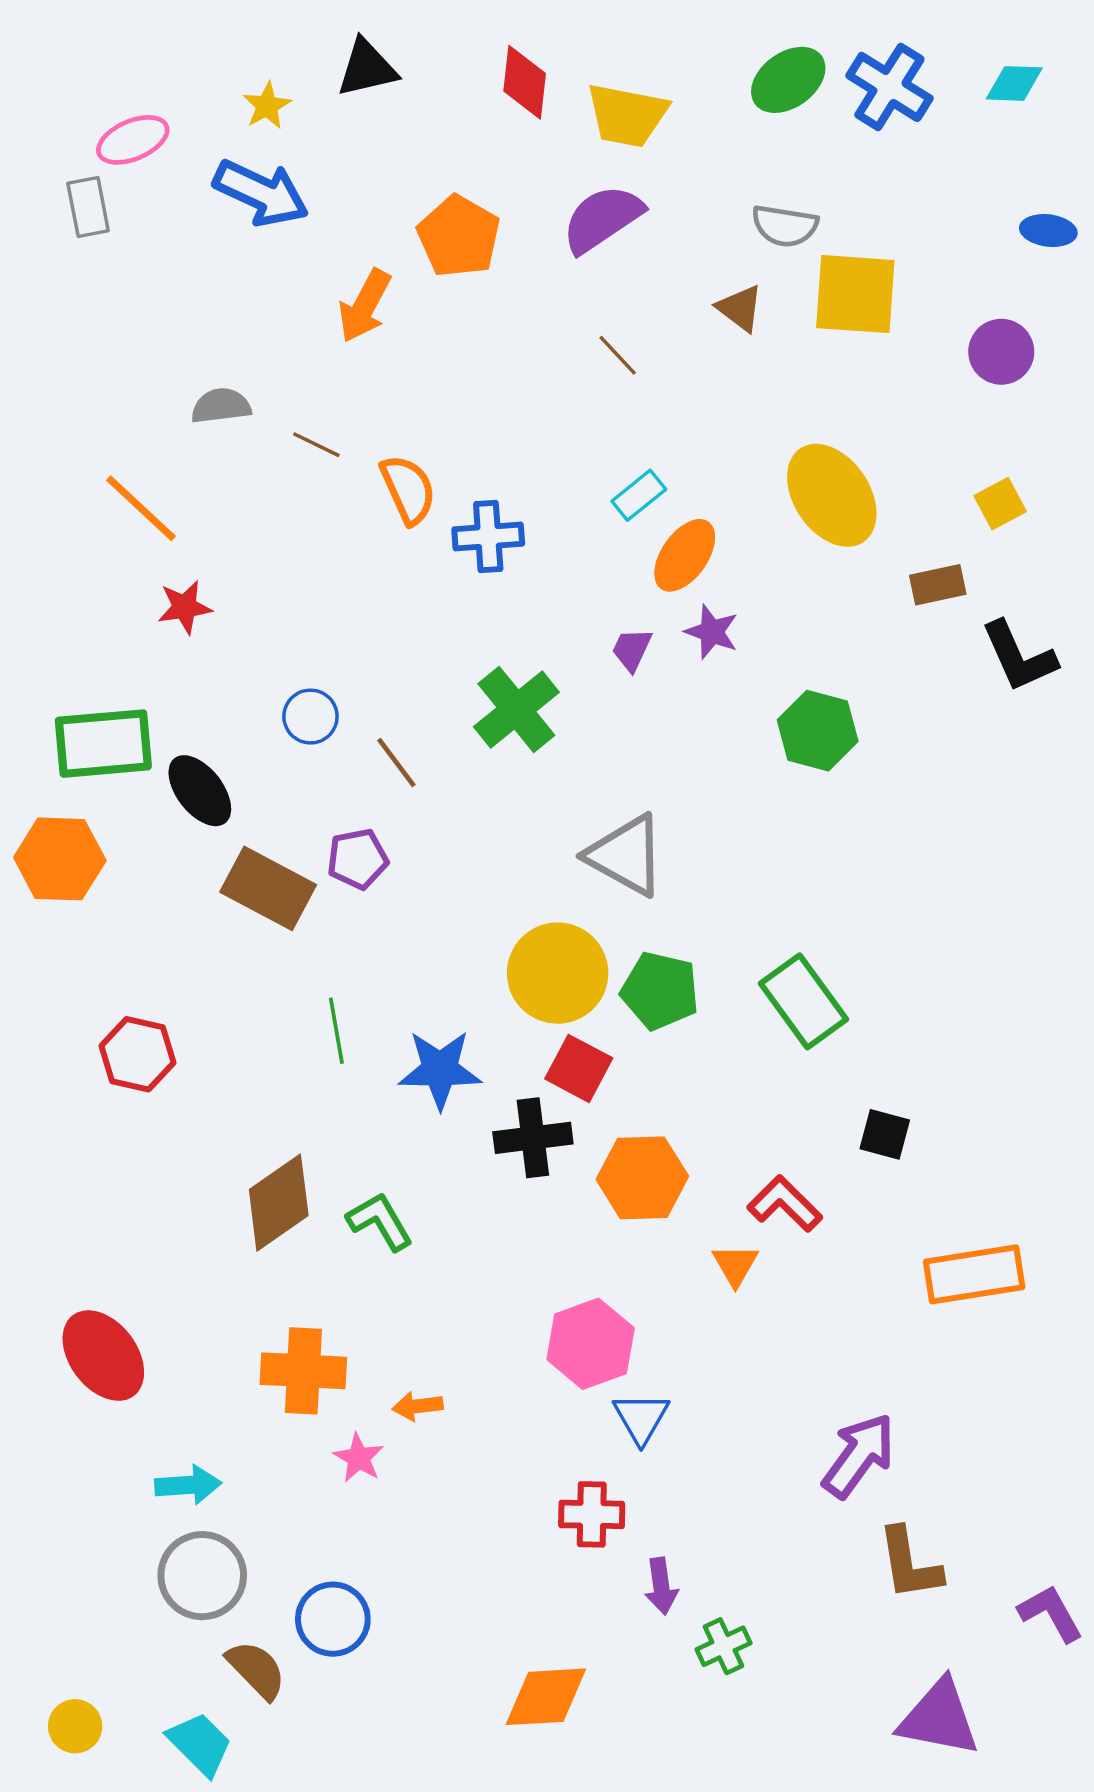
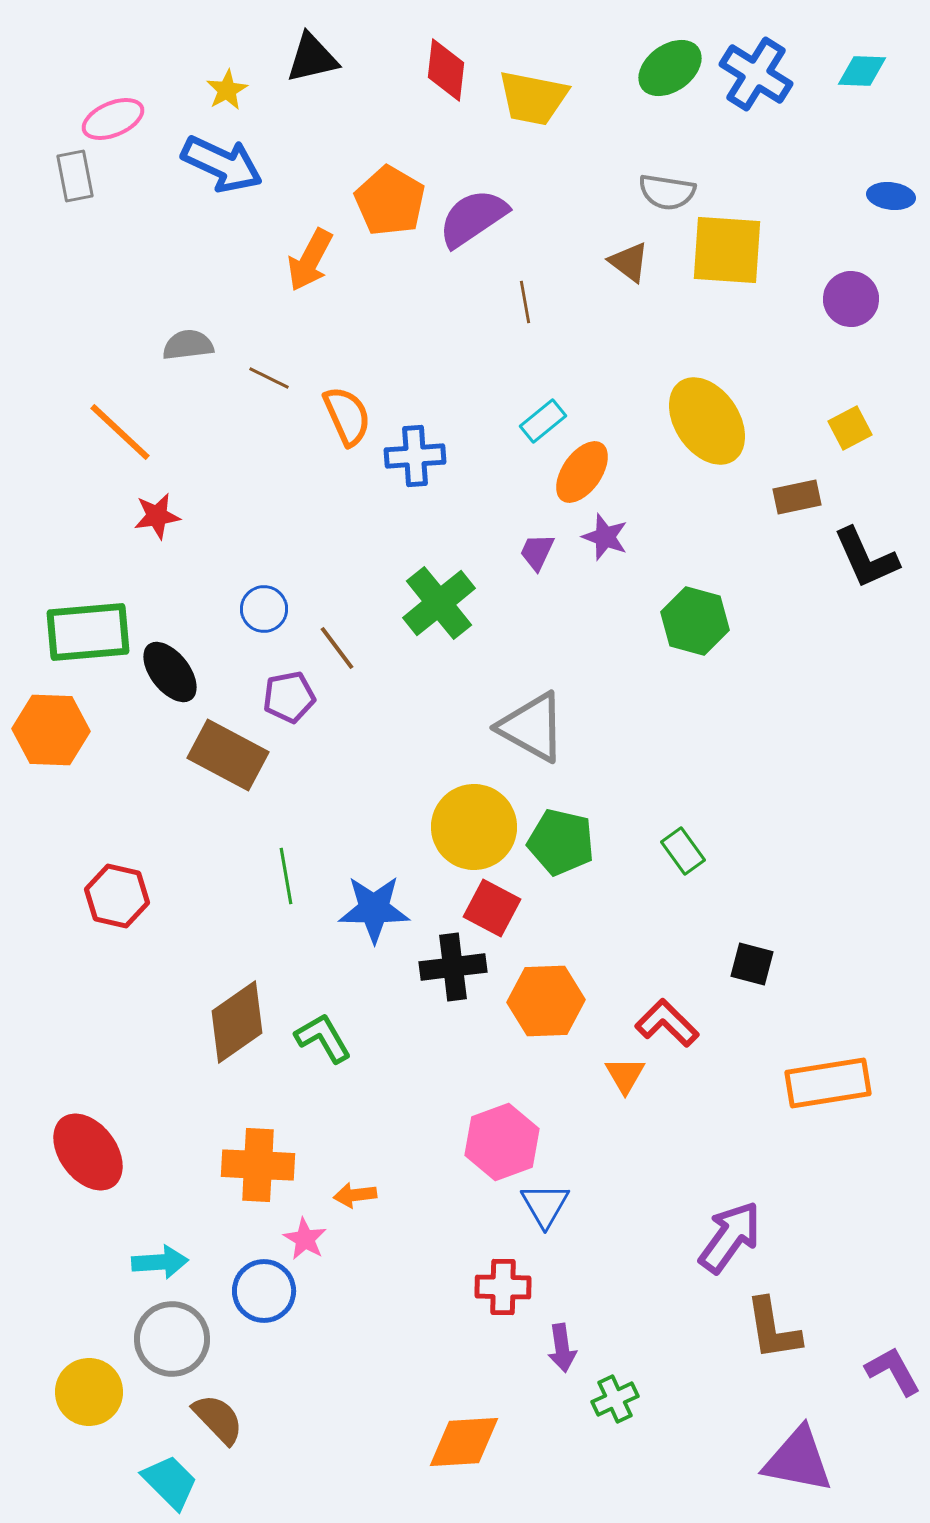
purple semicircle: (602, 219) -> (473, 218), moved
brown line: (618, 355) -> (525, 302), turned 33
purple pentagon: (358, 859) -> (289, 697), moved
green rectangle: (804, 1001) -> (683, 851), size x0.6
blue circle: (333, 1619) -> (264, 1291), moved
yellow circle: (75, 1726) -> (89, 1392), moved, size x1.5

